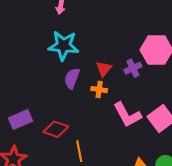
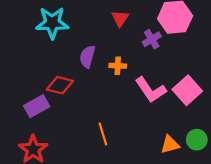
cyan star: (63, 46) -> (52, 23), moved
red triangle: (104, 69) -> (120, 18), moved
red diamond: (56, 129) -> (60, 85), moved

